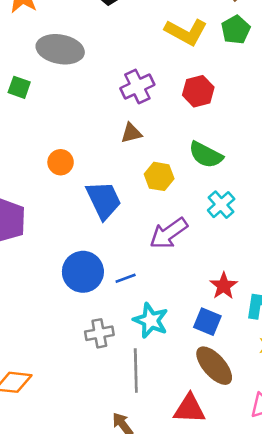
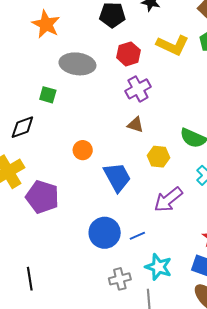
red hexagon: (198, 91) -> (128, 54), moved
brown triangle: (131, 133) -> (135, 125), turned 36

